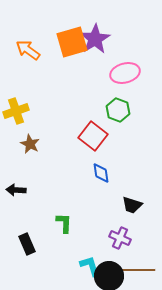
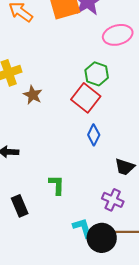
green hexagon: (118, 110) -> (97, 74), moved
brown star: (30, 144) -> (33, 95), moved
blue diamond: (101, 173) -> (94, 135), turned 35

